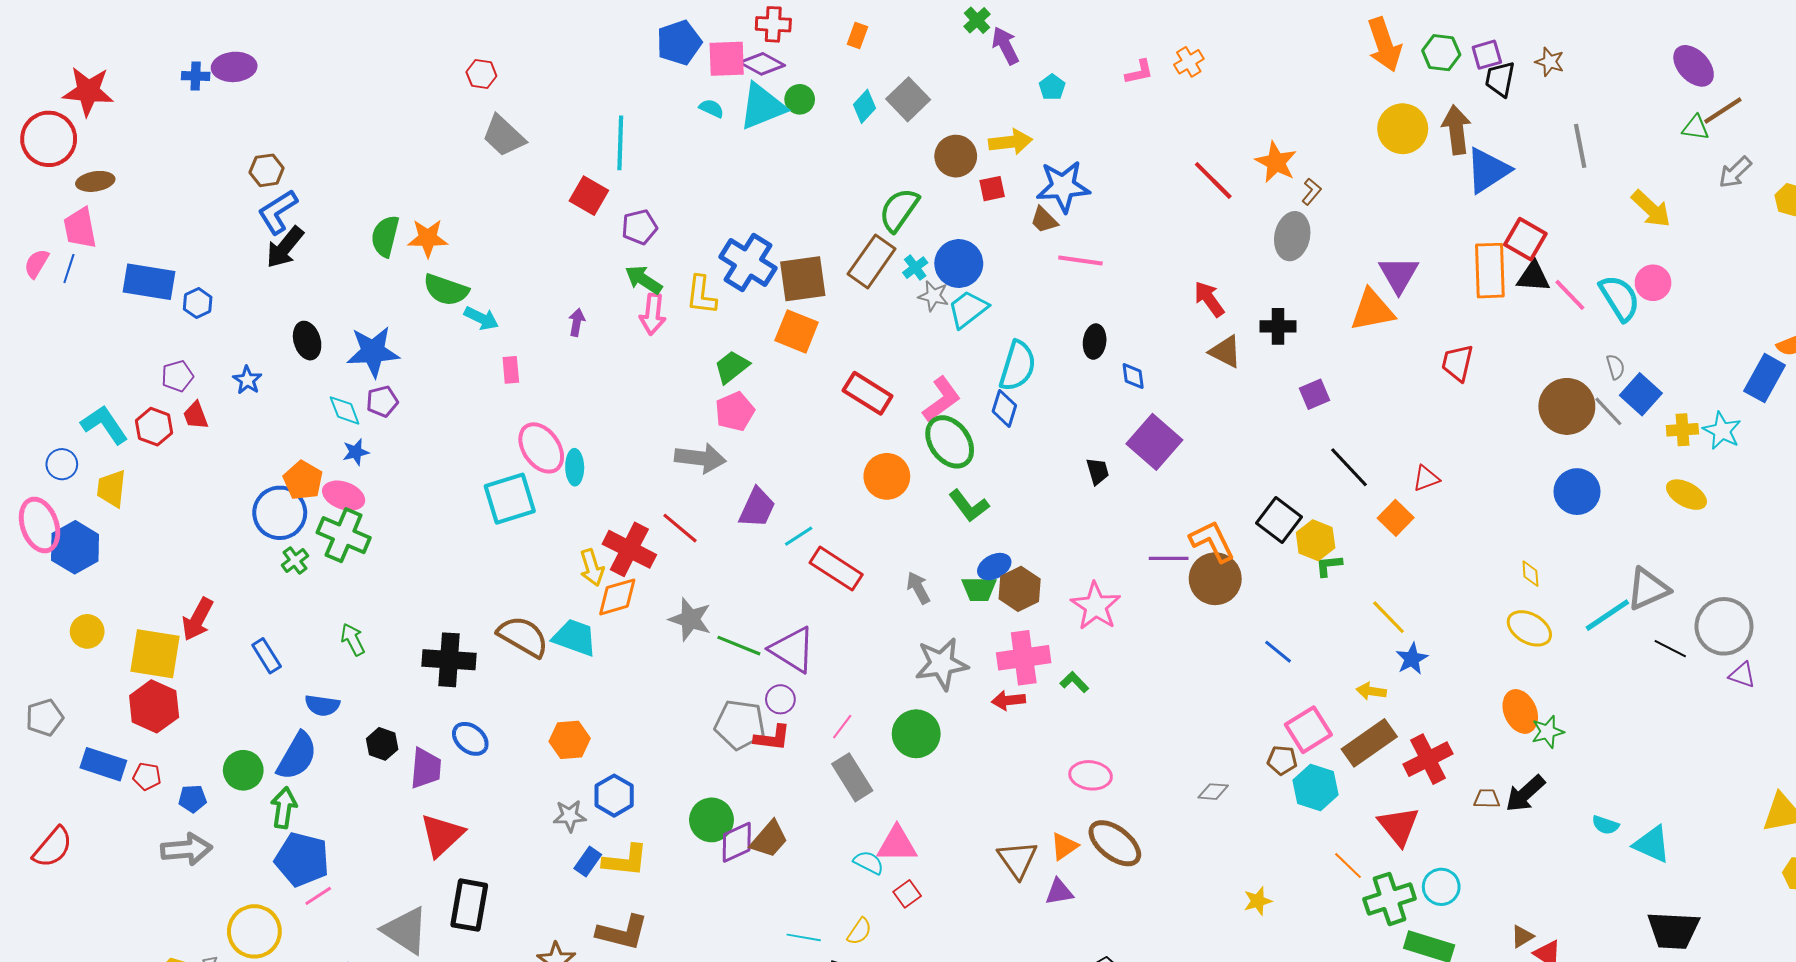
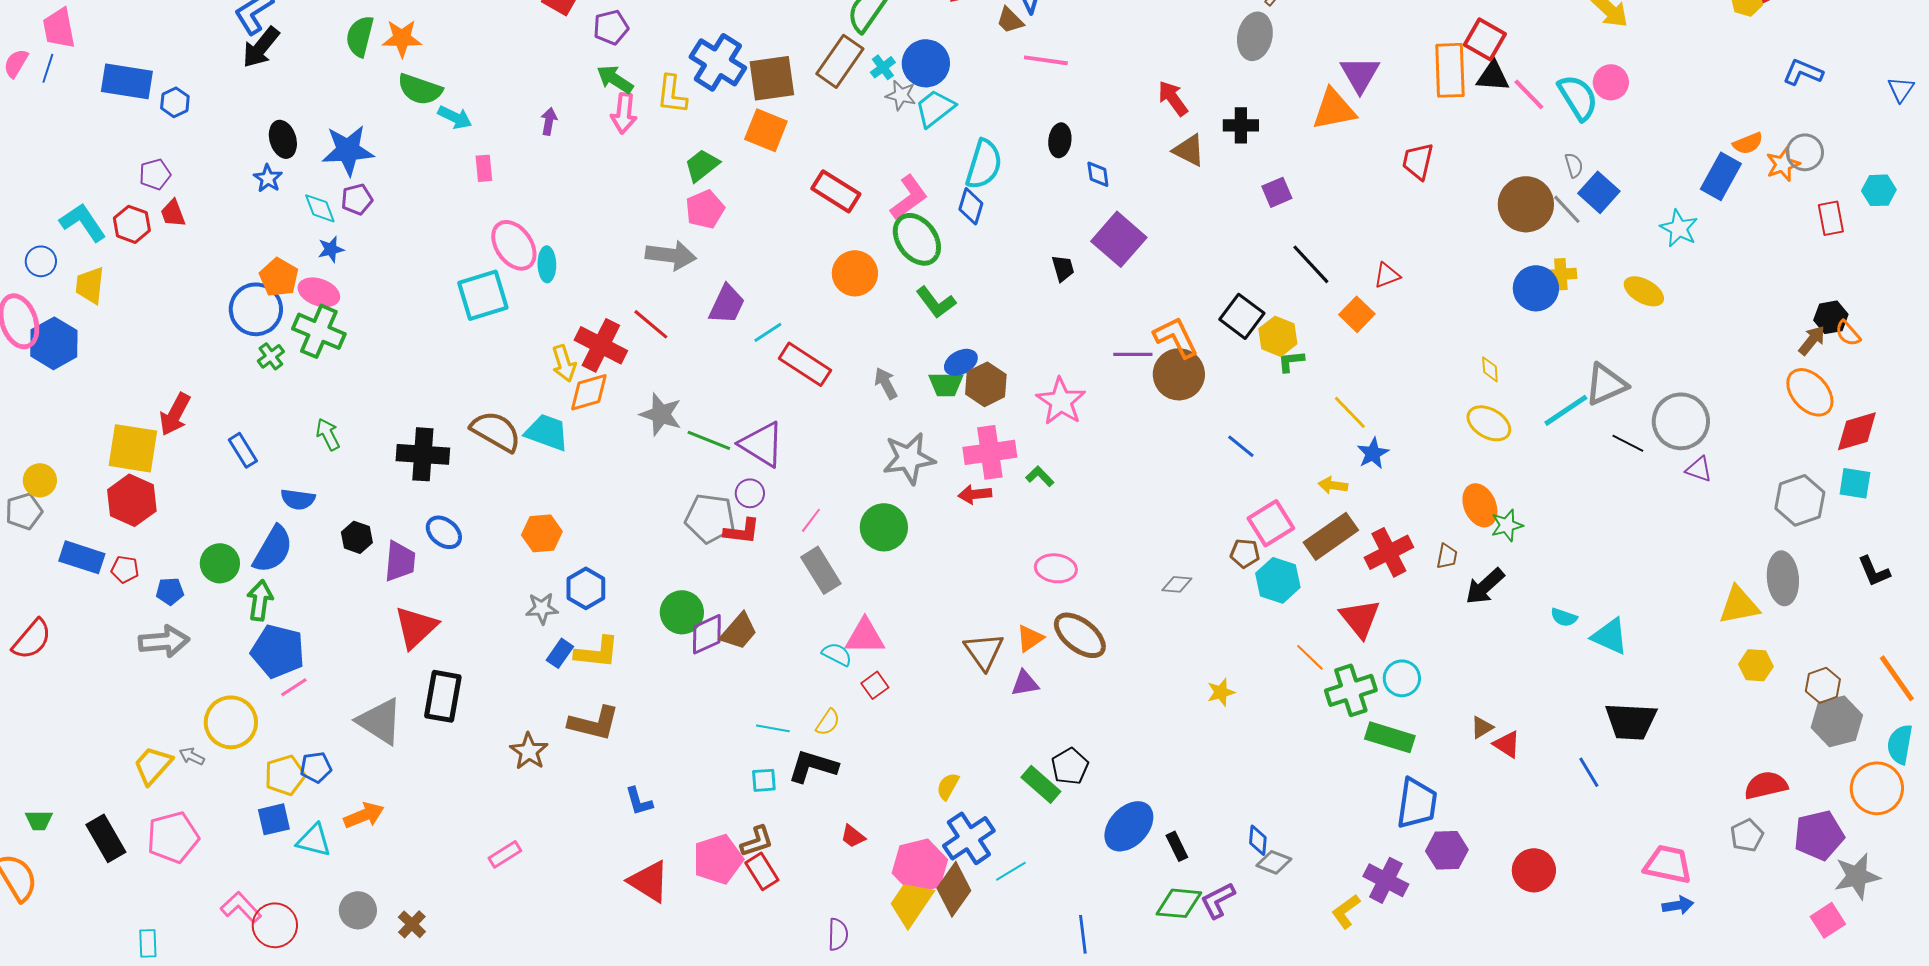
blue star: (247, 380) -> (268, 178), moved
yellow cross: (1682, 430) -> (1561, 274), moved
yellow circle: (87, 631) -> (40, 480), moved
brown trapezoid: (1487, 799) -> (1447, 556), moved, turned 100

